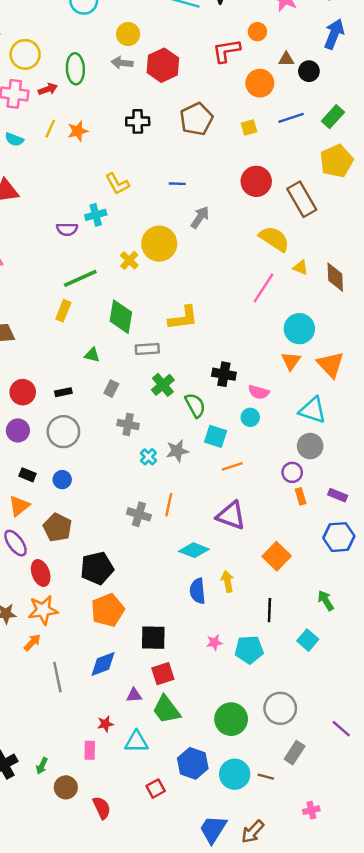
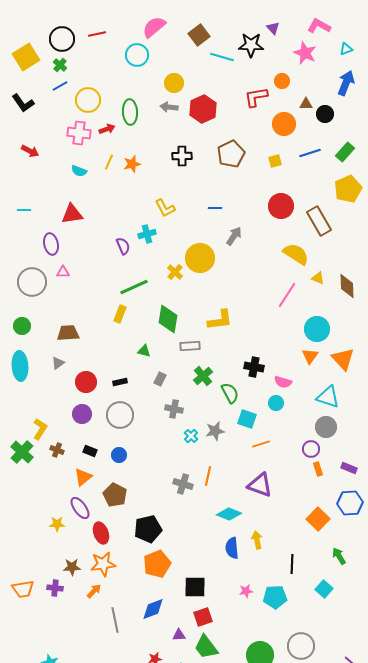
purple semicircle: (67, 229) -> (123, 246), turned -114
orange square: (277, 556) -> (318, 519), moved

